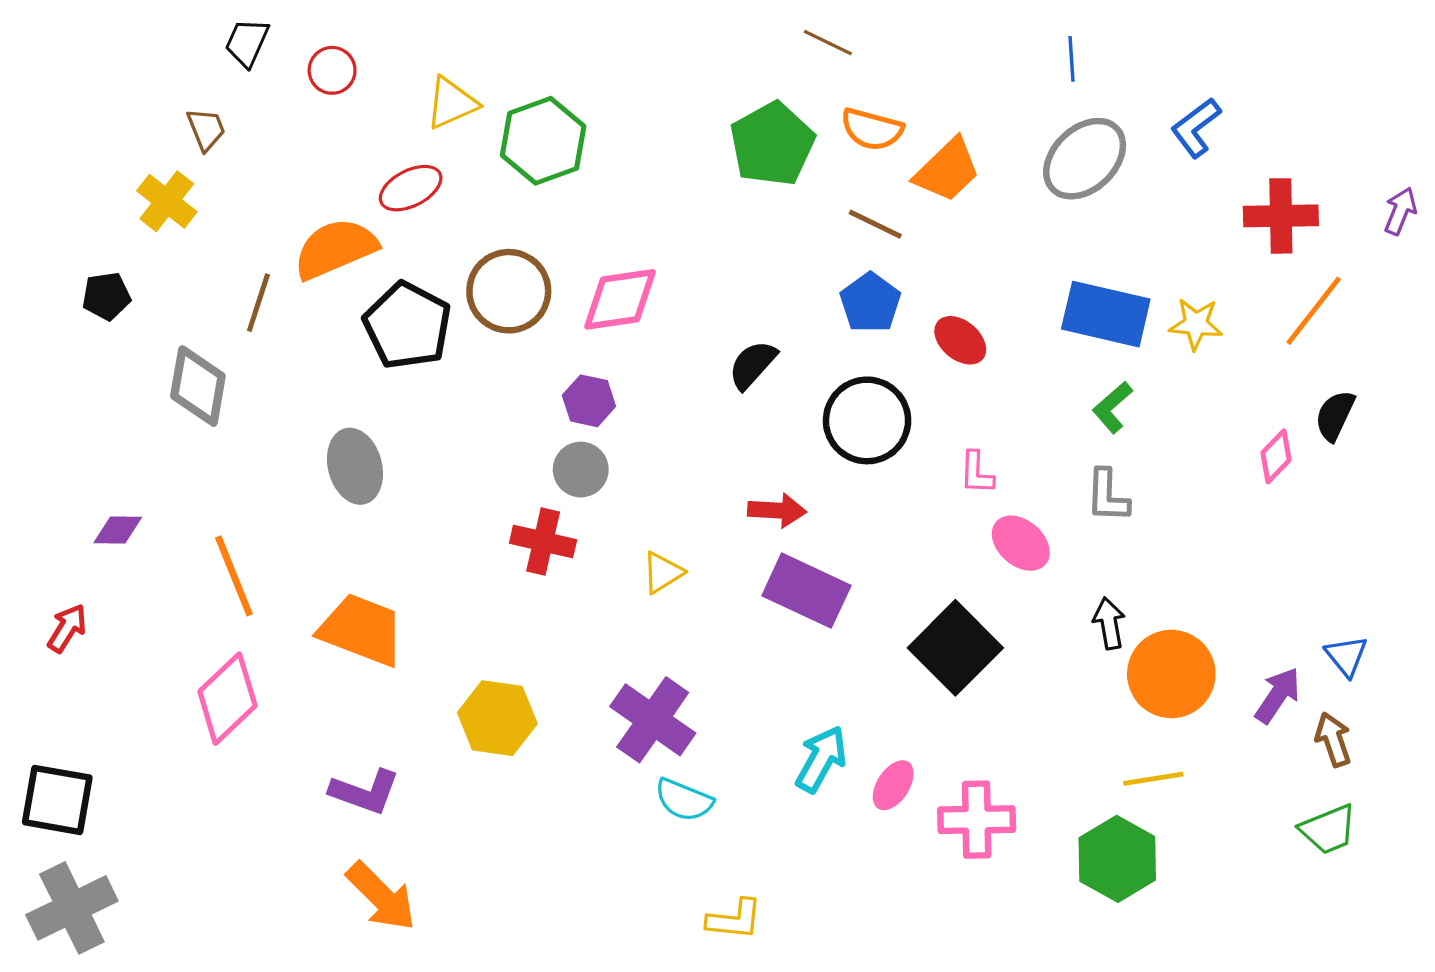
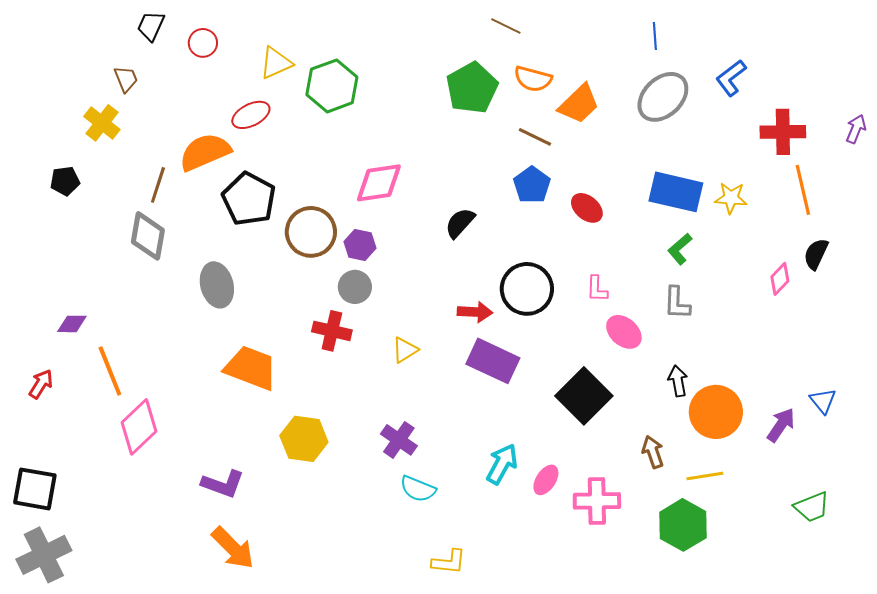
brown circle: (509, 291) -> (311, 232), moved
orange line: (1314, 311) -> (803, 190), turned -51
gray diamond: (198, 386) -> (148, 236), moved
black circle: (867, 420) -> (527, 289), moved
orange line: (234, 576) -> (110, 371), moved
orange trapezoid: (362, 630) -> (251, 368), moved
purple cross: (653, 720) -> (399, 440), size x0.7
brown arrow: (1333, 739) -> (653, 452), moved

